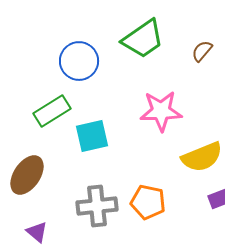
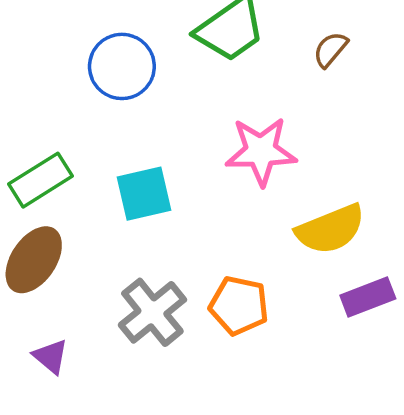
green rectangle: (52, 111) -> (41, 180), moved
gray cross: (97, 206) -> (152, 312), turned -33

